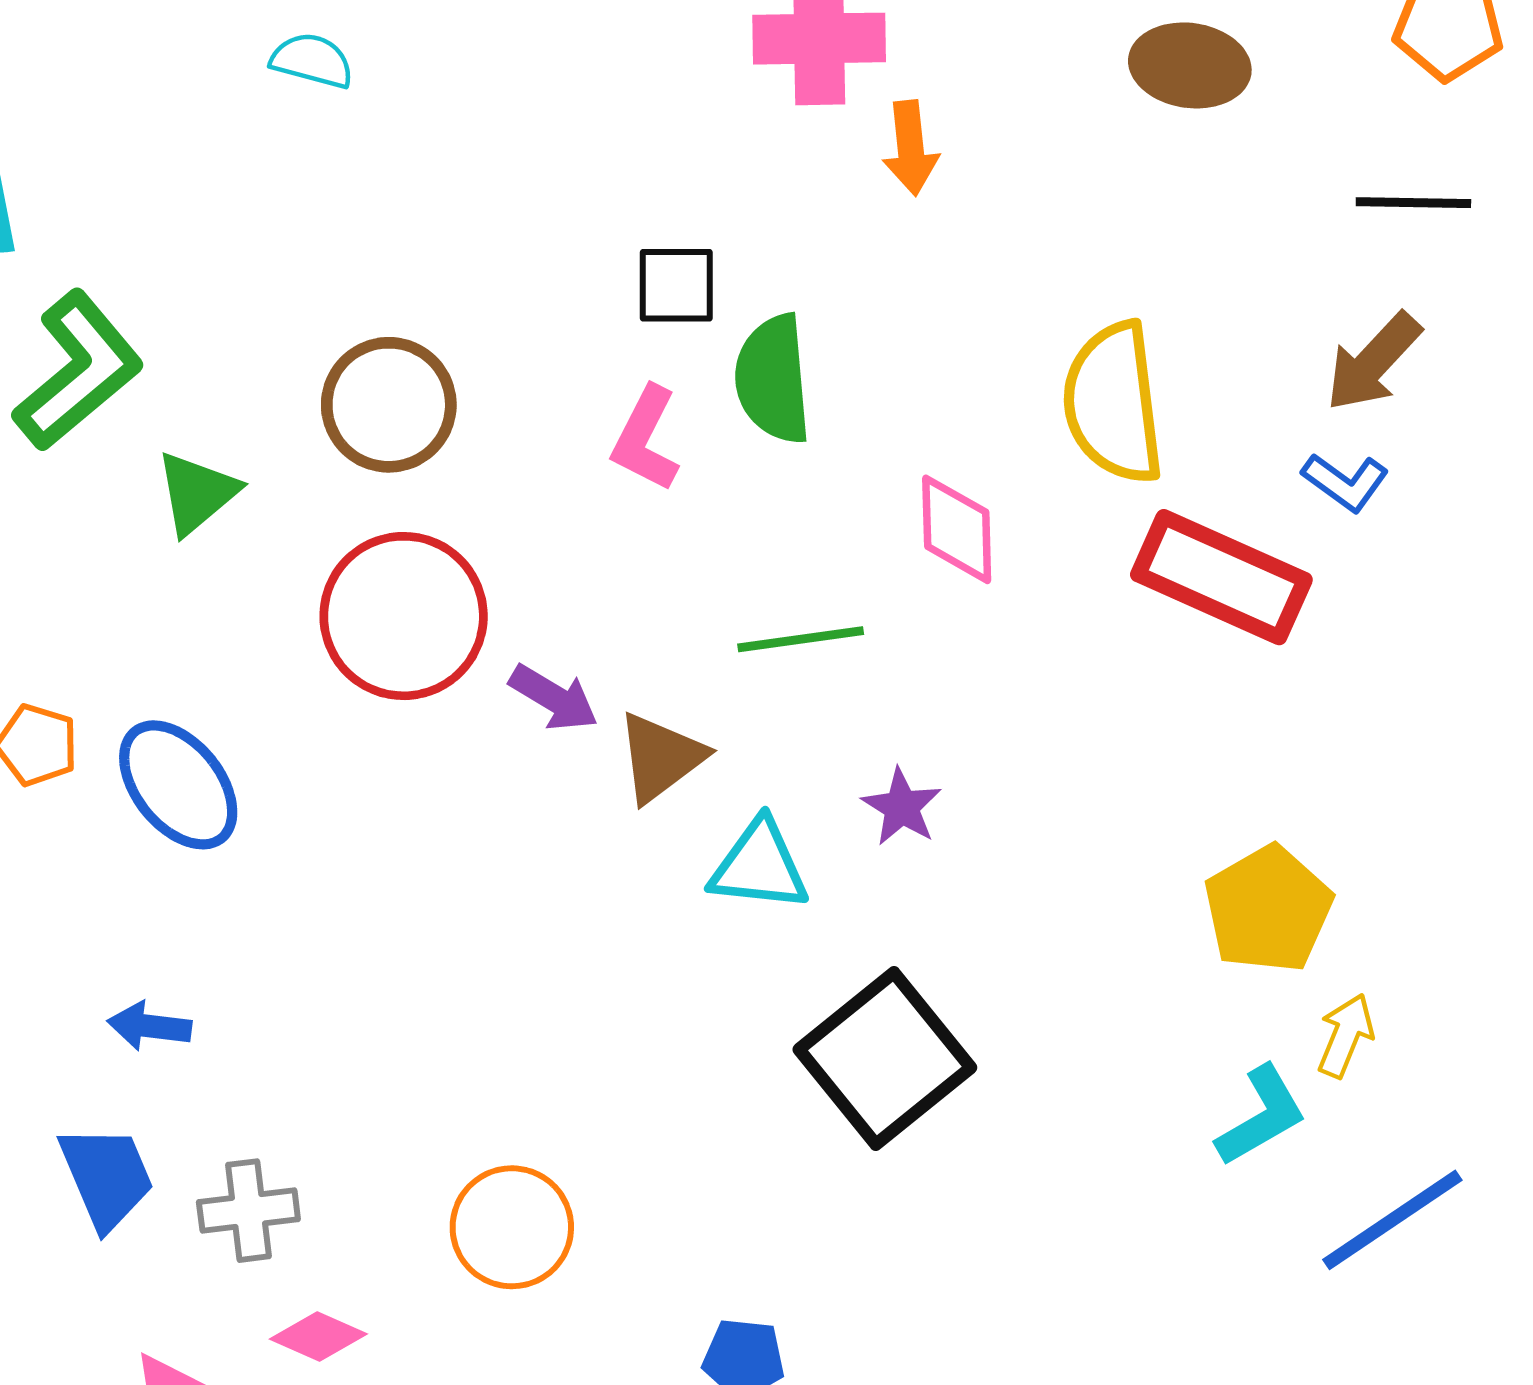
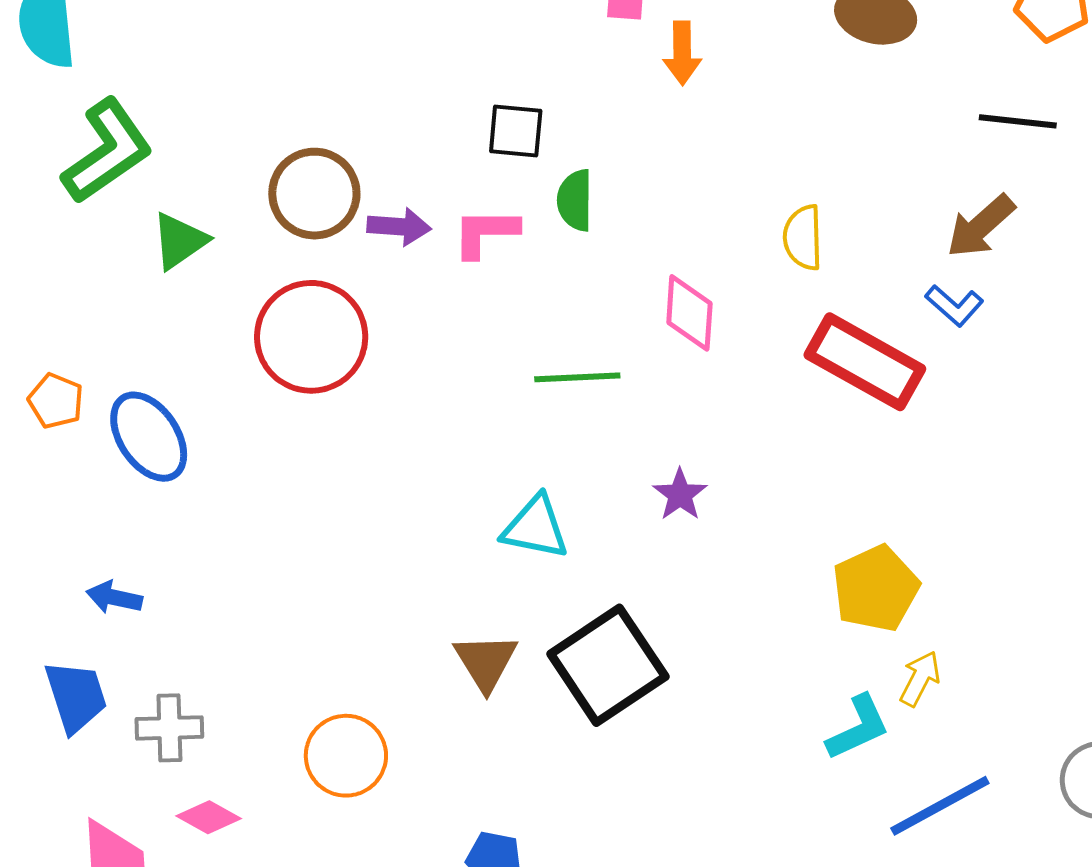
green semicircle: (773, 379) -> (575, 200), size x0.7
yellow semicircle: (1113, 403) -> (803, 238), size x0.6
pink L-shape: (646, 439) -> (485, 233), turned 58
purple arrow: (554, 698) -> (399, 227), moved, turned -32
brown triangle: (661, 757) -> (486, 662), moved, turned -30
purple star: (902, 807) -> (680, 495), moved

